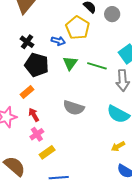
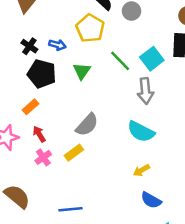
blue arrow: (58, 41) -> (57, 45), moved
green line: (97, 66) -> (120, 61), moved, turned 30
gray semicircle: (74, 108) -> (87, 125), turned -65
yellow rectangle: (47, 152) -> (74, 153), moved

